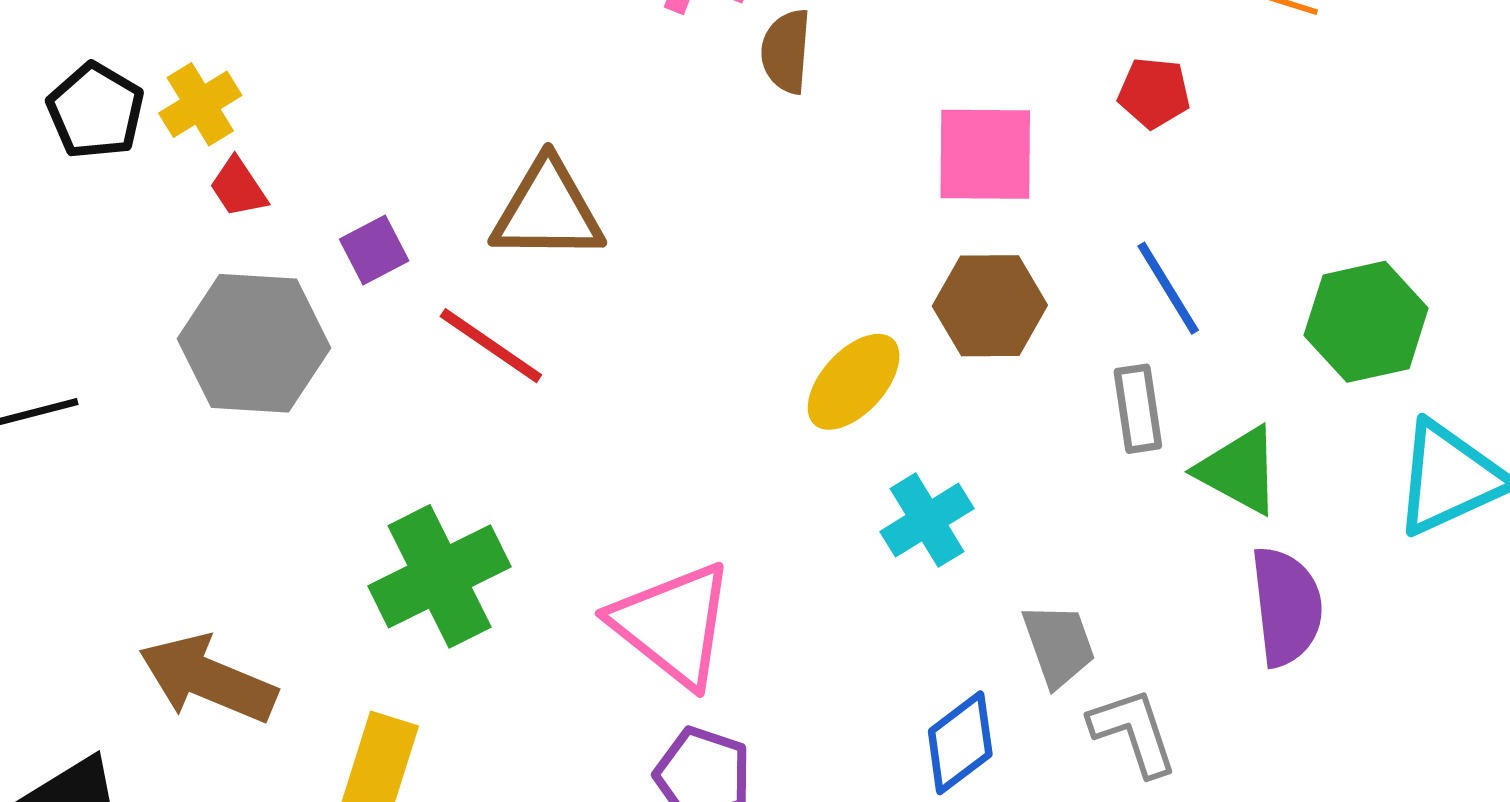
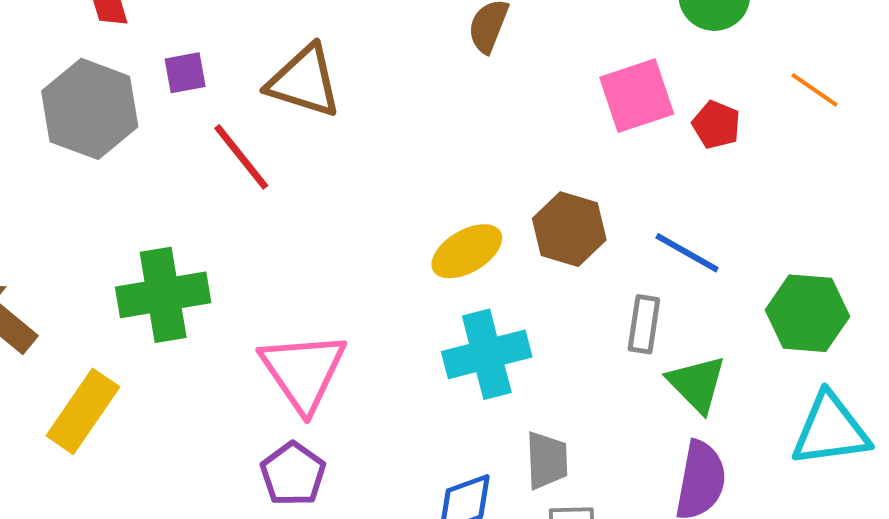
pink square: (985, 154) -> (637, 96), moved, turned -36
blue line: (1168, 288) -> (687, 253), turned -46
cyan cross: (927, 520) -> (487, 354), size x1.4

